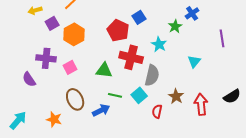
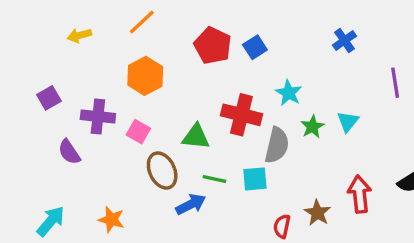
purple square: (52, 23) -> (49, 98), moved
green star: (175, 26) -> (312, 127), moved
red pentagon: (118, 30) -> (213, 46), moved
pink square: (70, 67) -> (138, 132), turned -32
cyan square: (139, 95) -> (255, 179), turned 35
brown star: (176, 96) -> (317, 213), moved
brown ellipse: (75, 99) -> (162, 171), moved
red semicircle: (157, 111) -> (282, 226), moved

